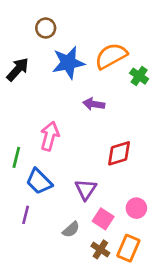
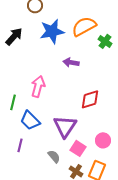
purple triangle: (86, 189) -> (65, 126), size x1.4
gray semicircle: (71, 229) -> (54, 156), turned -88

